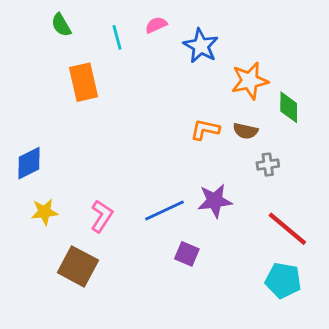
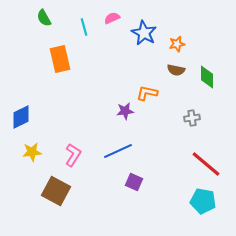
orange star: (250, 81) -> (177, 44), moved, size x0.6
brown semicircle: (245, 131) -> (176, 70), moved
purple star: (215, 201) -> (125, 111), moved, size x0.7

